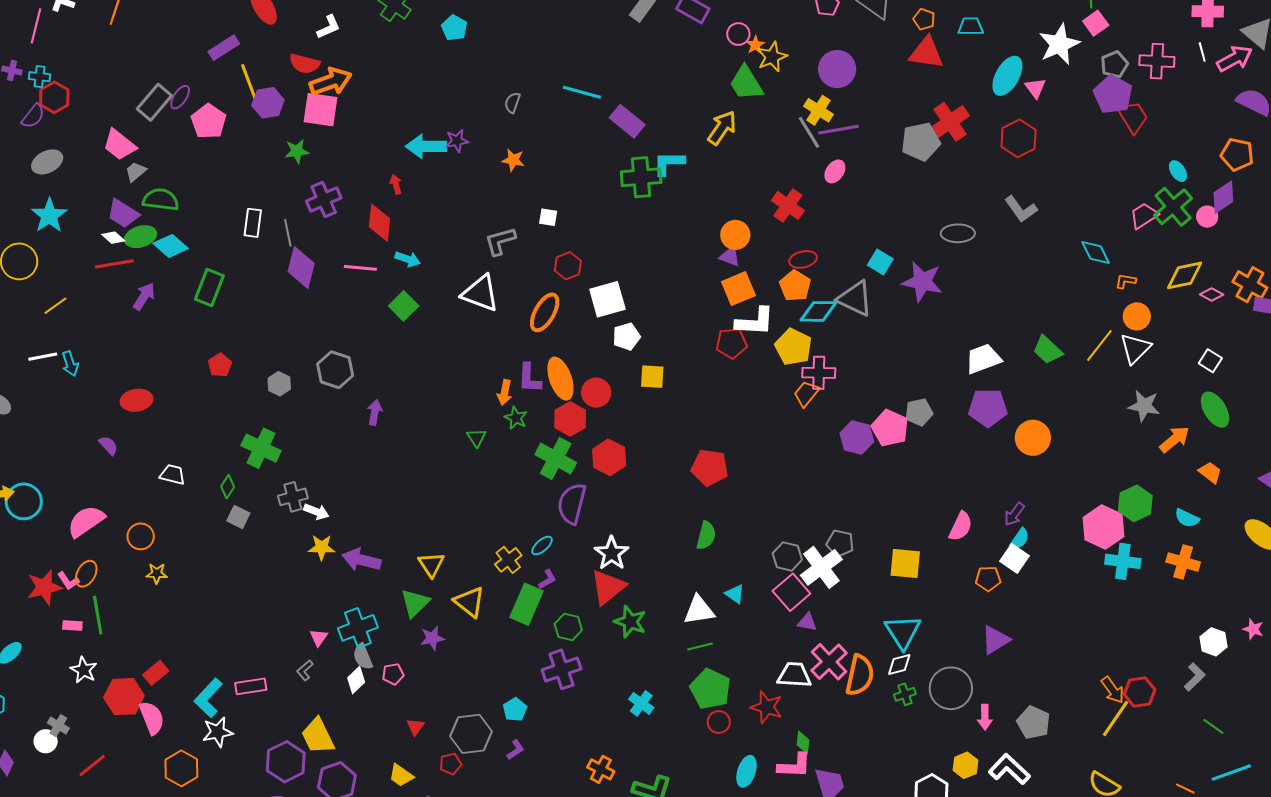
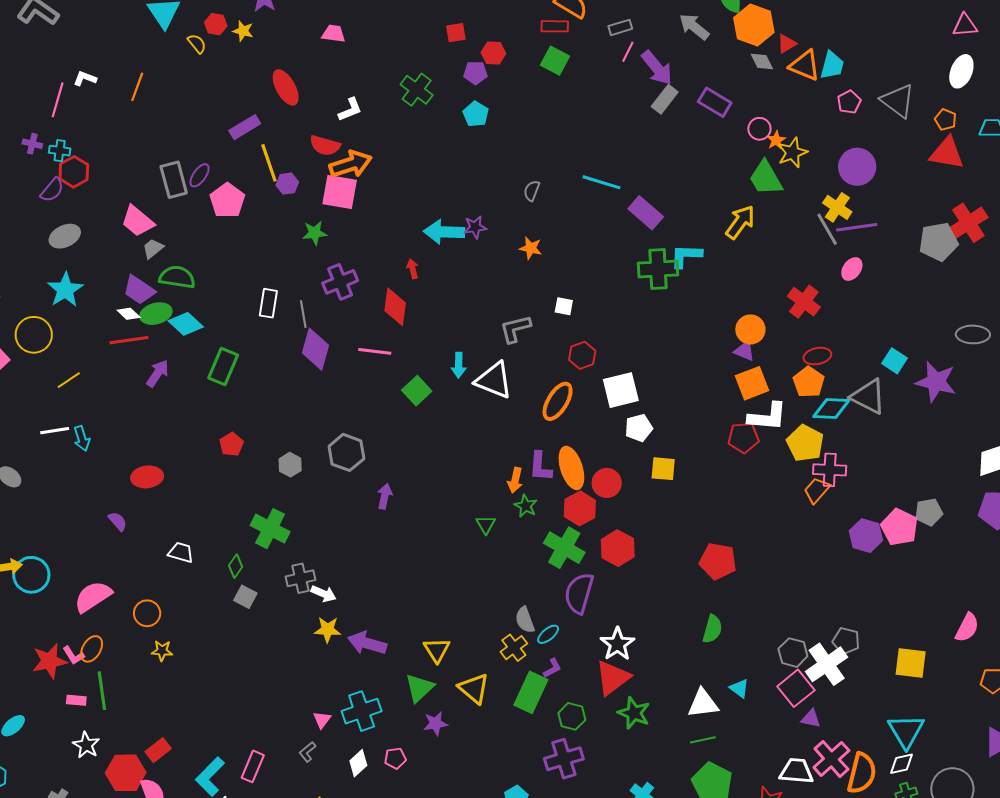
gray rectangle: (154, 102) -> (174, 180), turned -57
purple hexagon: (268, 103) -> (287, 184), size x0.7
cyan arrow: (408, 259) -> (459, 365), moved, turned 70
gray semicircle: (363, 657) -> (525, 620), moved
pink rectangle: (251, 686) -> (253, 766), turned -60

